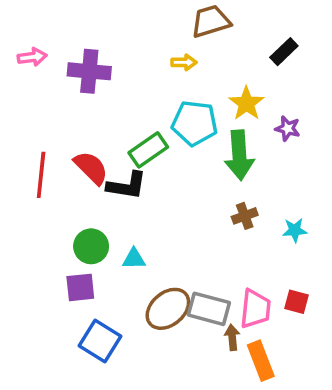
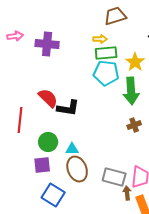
green rectangle: (148, 150) -> (106, 53), moved, turned 30
red line: (41, 175) -> (20, 120), moved
brown ellipse: (168, 309) -> (77, 169), moved, turned -70

